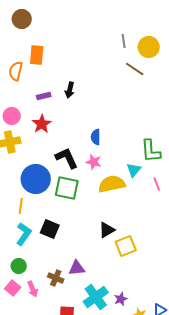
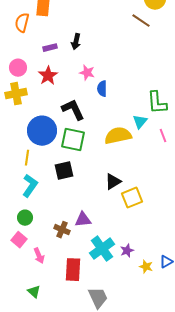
pink star: (94, 162) -> (87, 73), moved
black square: (50, 229) -> (64, 171), moved, turned -36
pink arrow: (33, 289) -> (39, 256), moved

